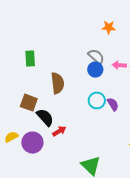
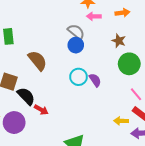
pink arrow: (119, 65) -> (94, 16), moved
brown semicircle: (58, 83) -> (38, 61), turned -30
red arrow: (59, 131) -> (41, 110), turned 64

